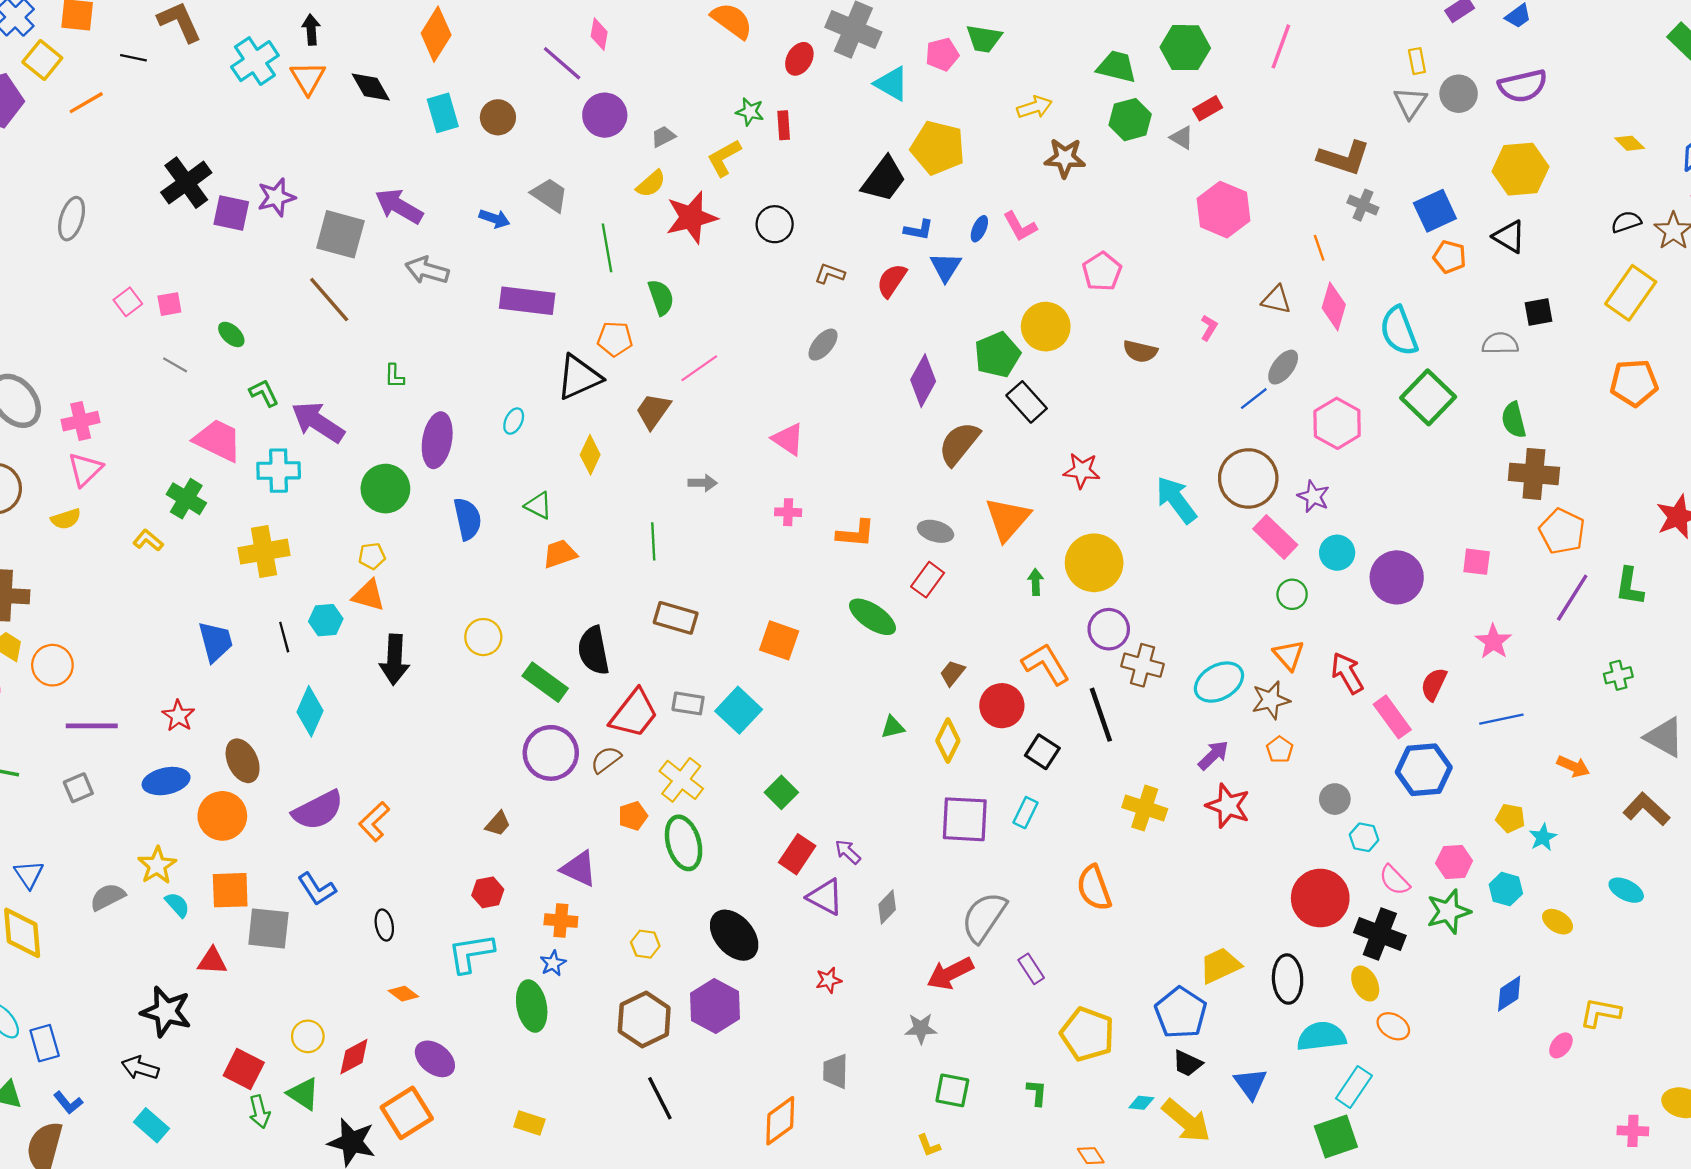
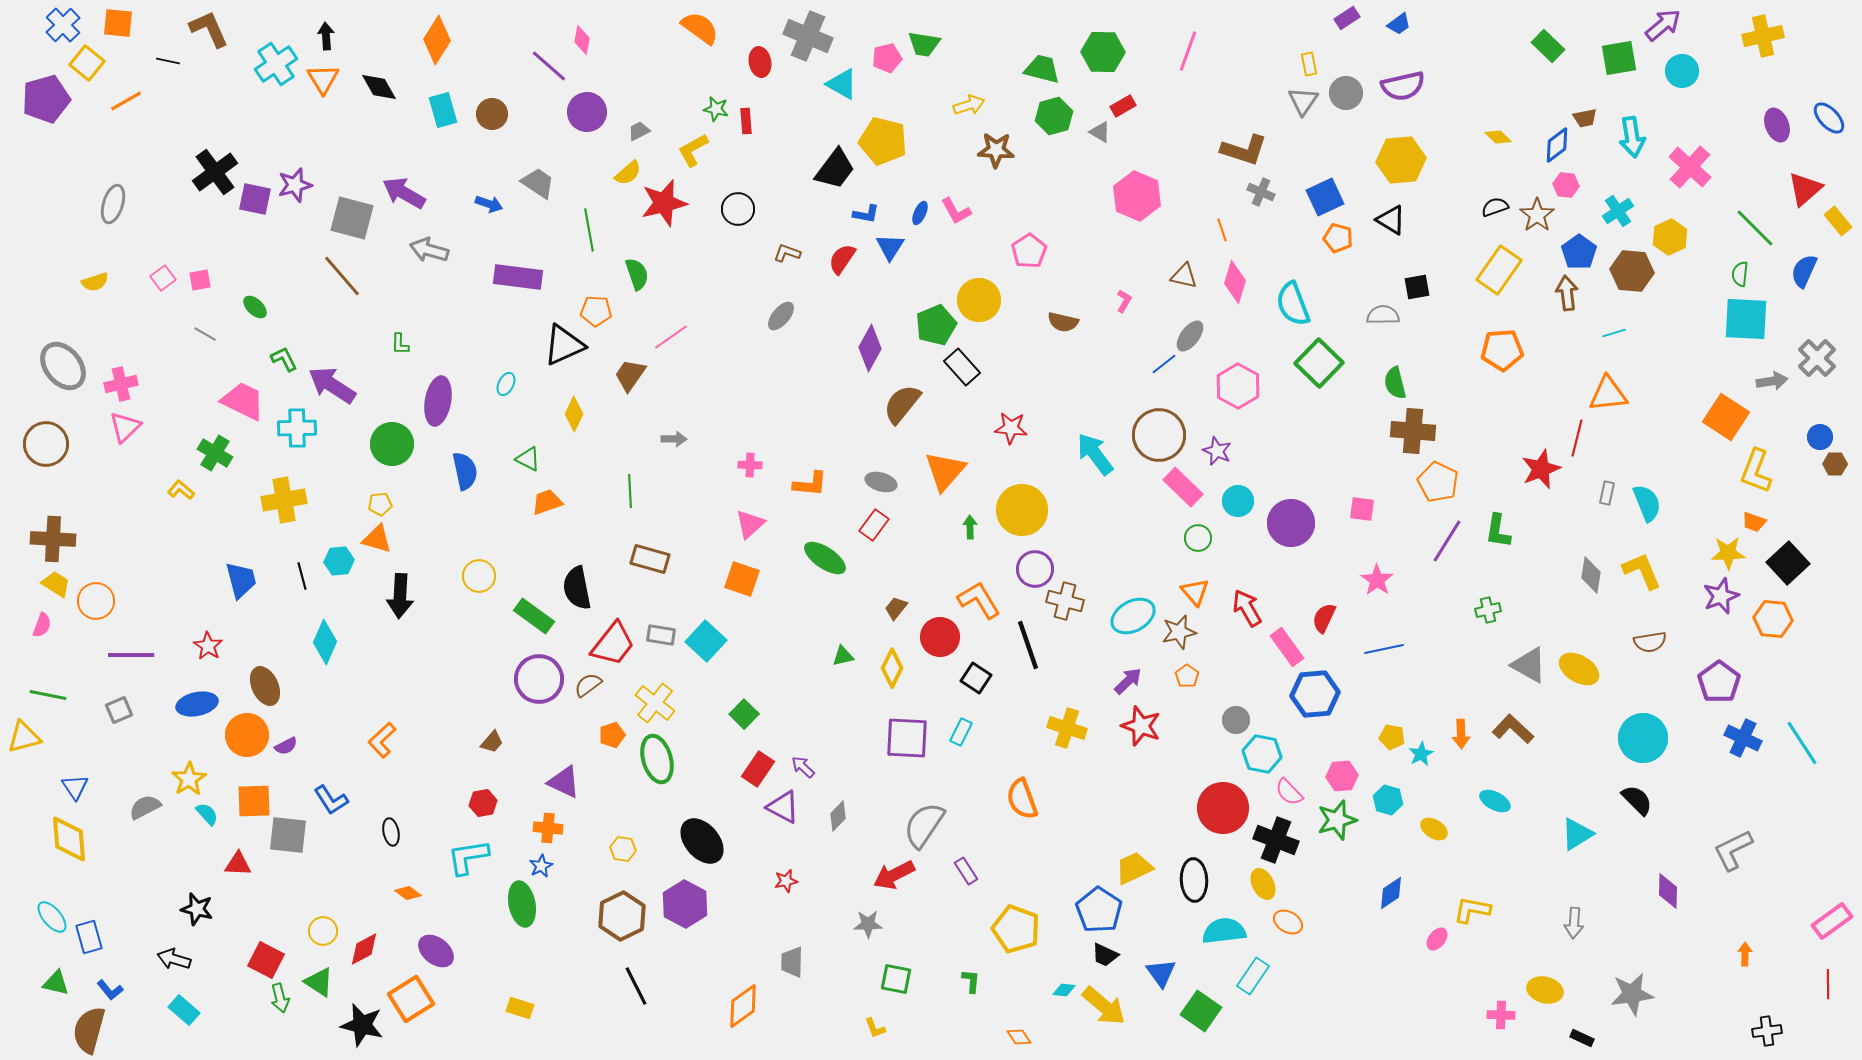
red ellipse: (799, 59) -> (760, 62), turned -40
pink triangle: (788, 439) -> (750, 524), moved, turned 44
yellow semicircle: (66, 519) -> (95, 282), moved
orange arrow: (1573, 766) -> (1461, 734), moved, turned 64
purple semicircle: (318, 810) -> (286, 746), moved, size x0.5
cyan hexagon: (1364, 837) -> (1262, 754), size x1.5
black star: (166, 1012) -> (197, 909), size x0.7
green square: (1336, 1136) -> (1201, 1011), moved, turned -36

